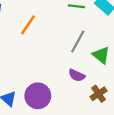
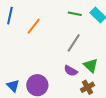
green triangle: (101, 55) -> (91, 65), moved

